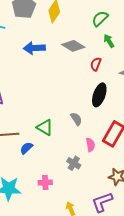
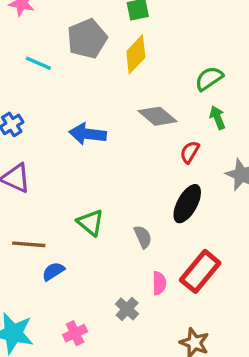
blue arrow: (34, 48) -> (88, 134), moved
green triangle: (45, 127) -> (91, 223), moved
pink cross: (45, 183) -> (75, 333), turned -32

